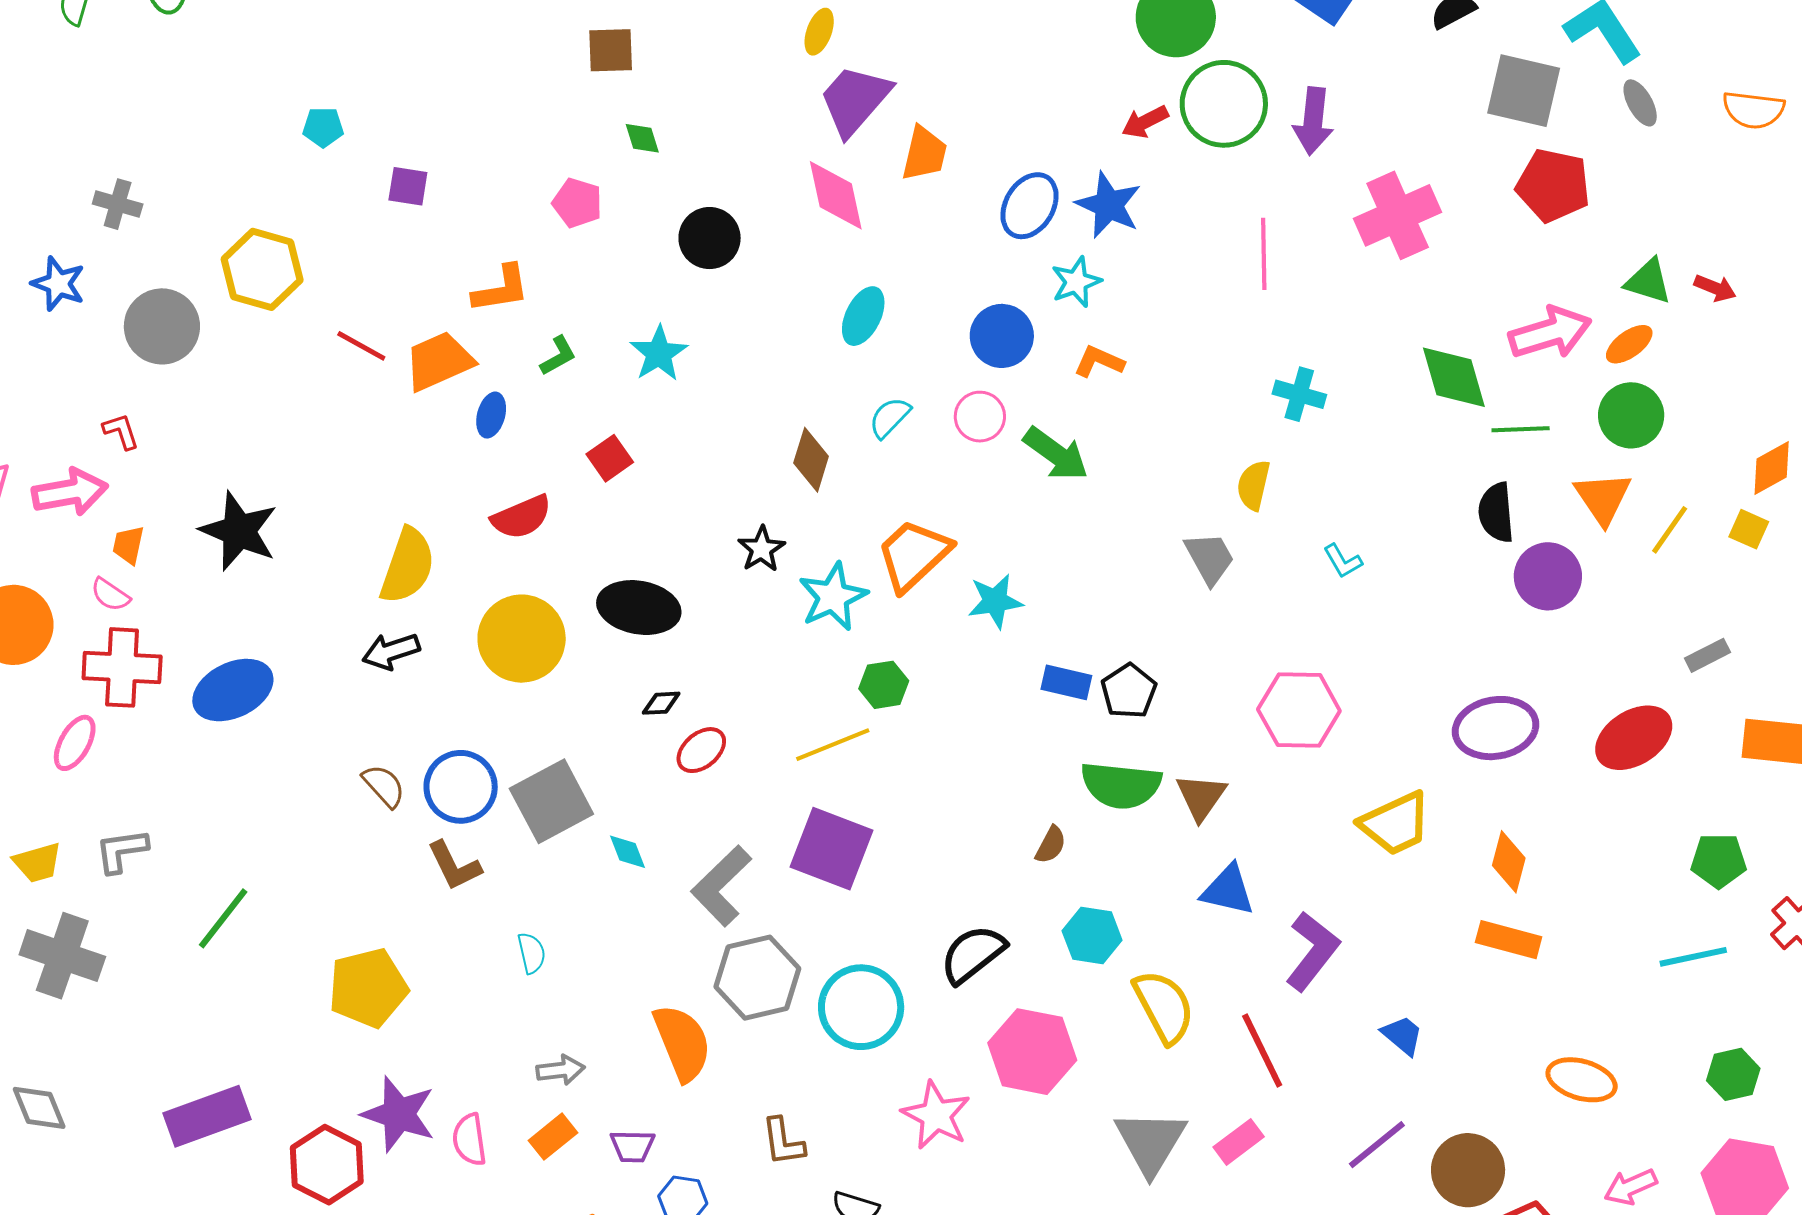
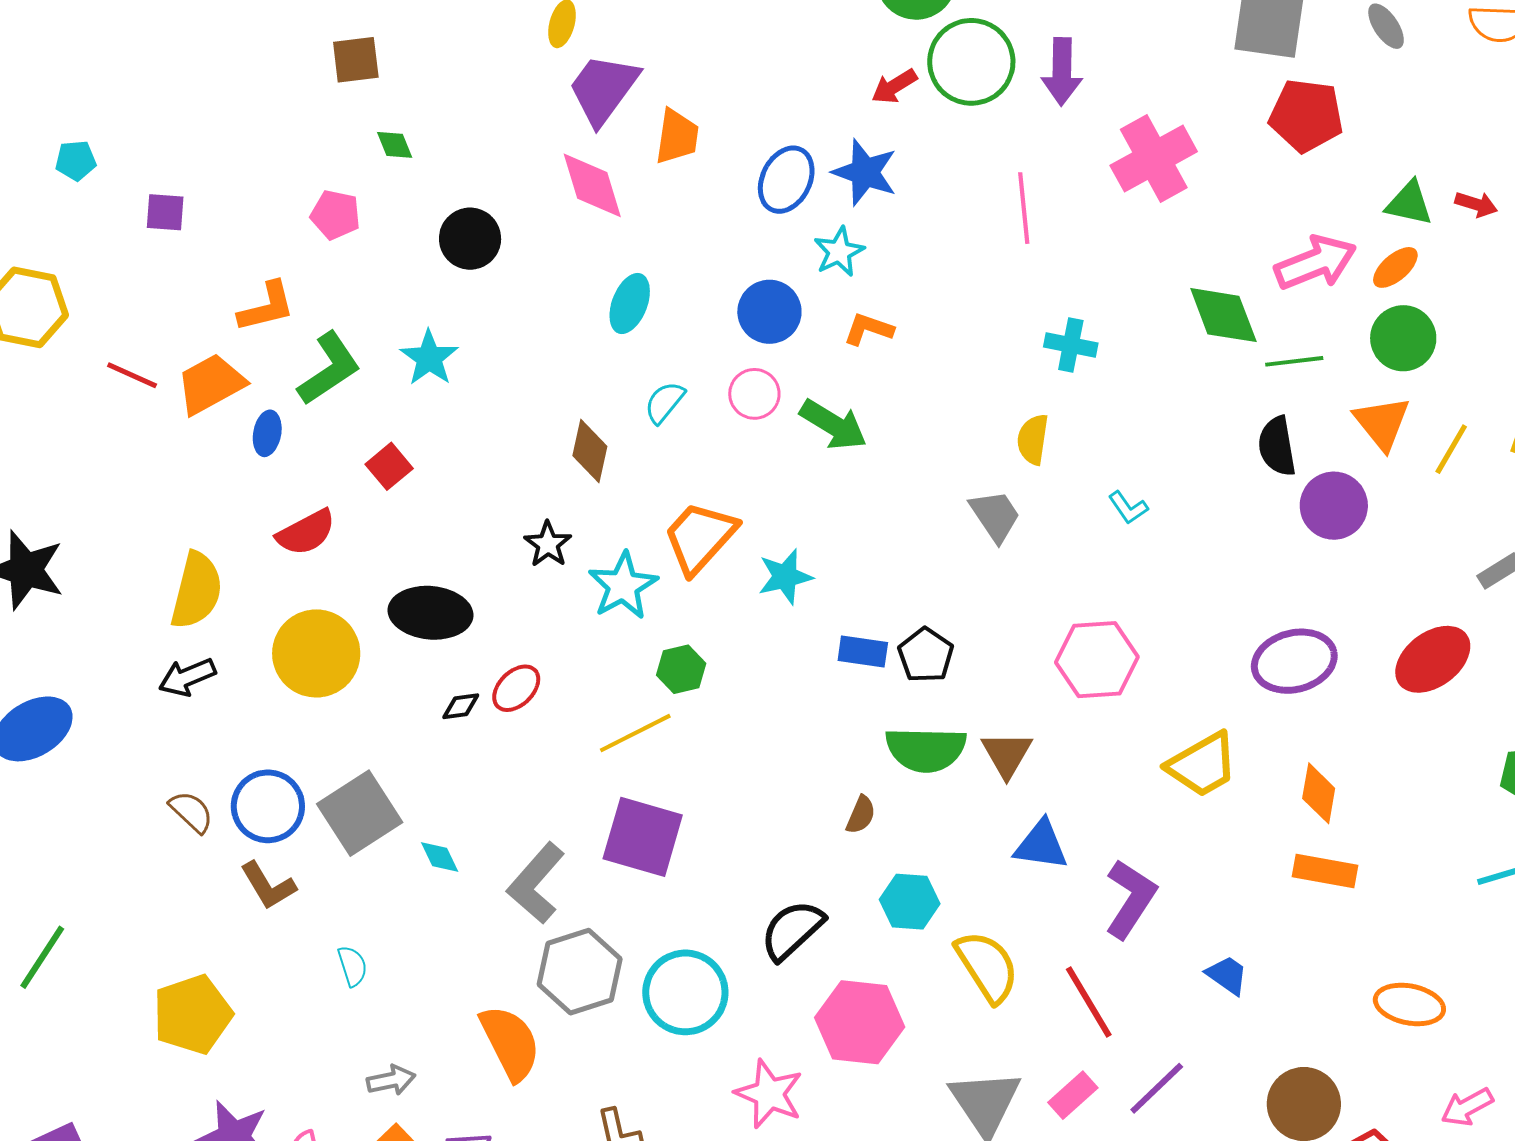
green L-shape: (558, 356) -> (329, 369), size x1.8
red ellipse: (701, 750) -> (516, 688), moved
purple line: (1377, 1145) -> (1157, 1088), moved

